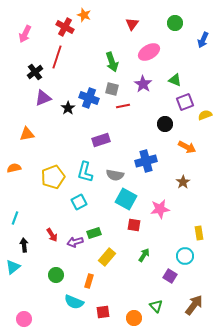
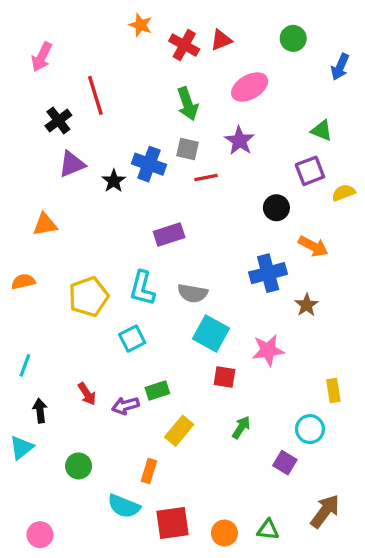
red triangle: (132, 24) -> (221, 40), turned 32
red cross: (65, 27) -> (184, 45), moved
red line: (57, 57) -> (95, 95), turned -35
green triangle: (175, 80) -> (322, 131), moved
blue cross: (146, 161) -> (268, 273), moved
green circle: (56, 275) -> (79, 466), moved
green triangle: (156, 306) -> (268, 530), moved, turned -40
red square: (103, 312) -> (172, 523), size x1.5

